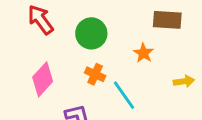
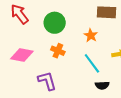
pink diamond: (43, 79) -> (22, 55), turned 60
cyan line: (124, 95) -> (92, 63), moved

